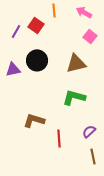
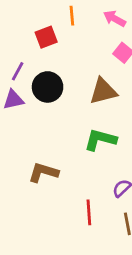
red square: (36, 25) -> (46, 37), turned 35
purple line: (16, 31) -> (18, 71), moved
red line: (59, 138) -> (89, 212), moved

